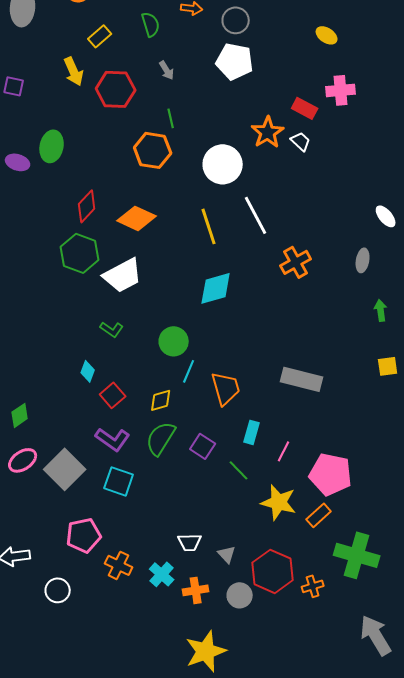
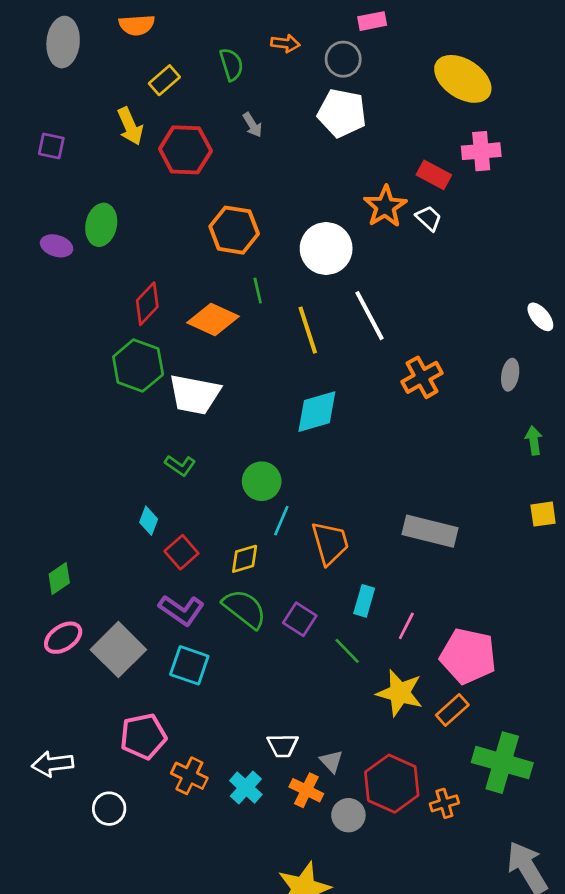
yellow ellipse: (327, 35) -> (463, 79), size x2.0
green line: (171, 118) -> (258, 291), moved
white trapezoid: (123, 275) -> (195, 394), turned 39
green semicircle: (161, 438) -> (245, 609), turned 96
orange cross: (196, 590) -> (306, 790), moved, turned 35

